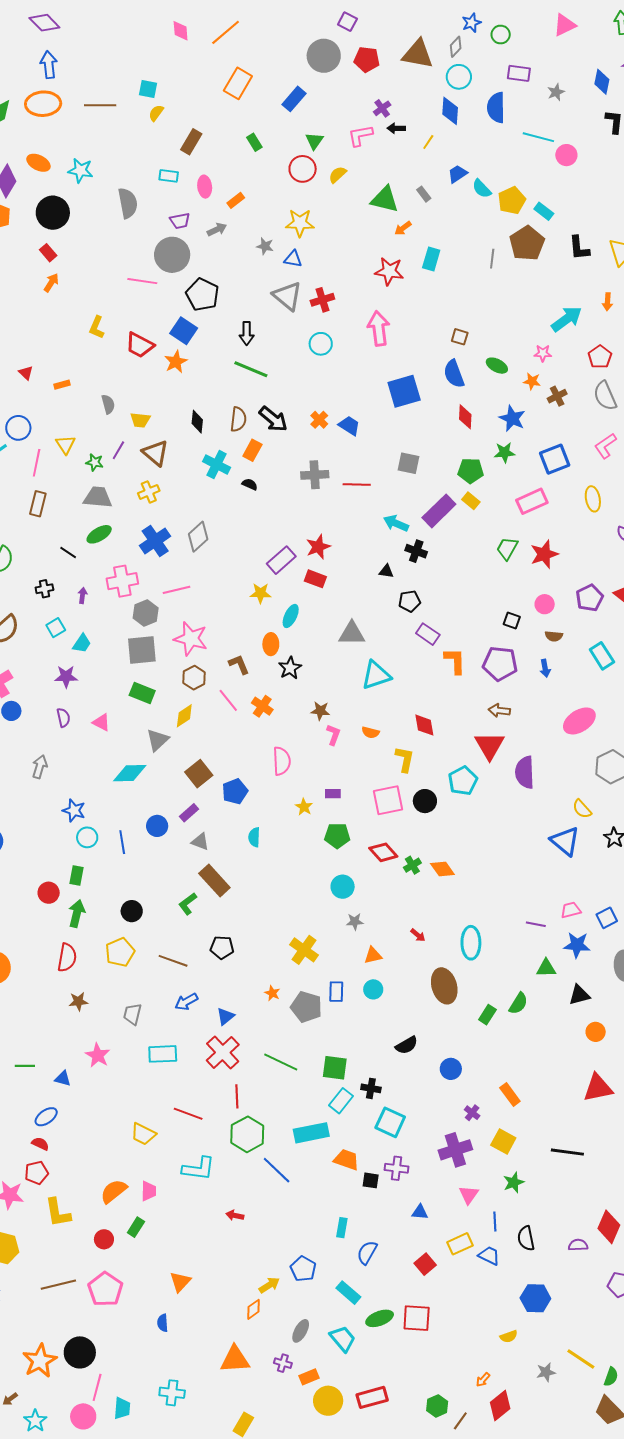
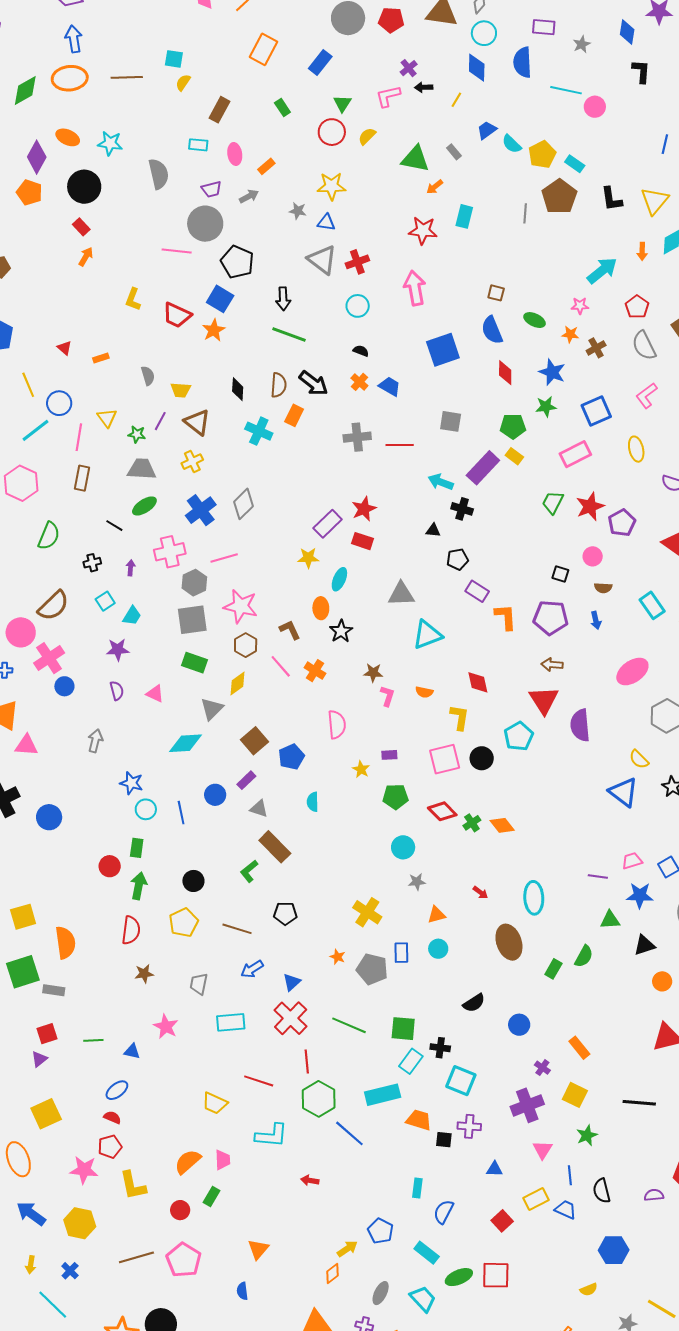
black semicircle: (250, 484) -> (361, 351), moved
purple pentagon: (590, 598) -> (622, 523), moved

